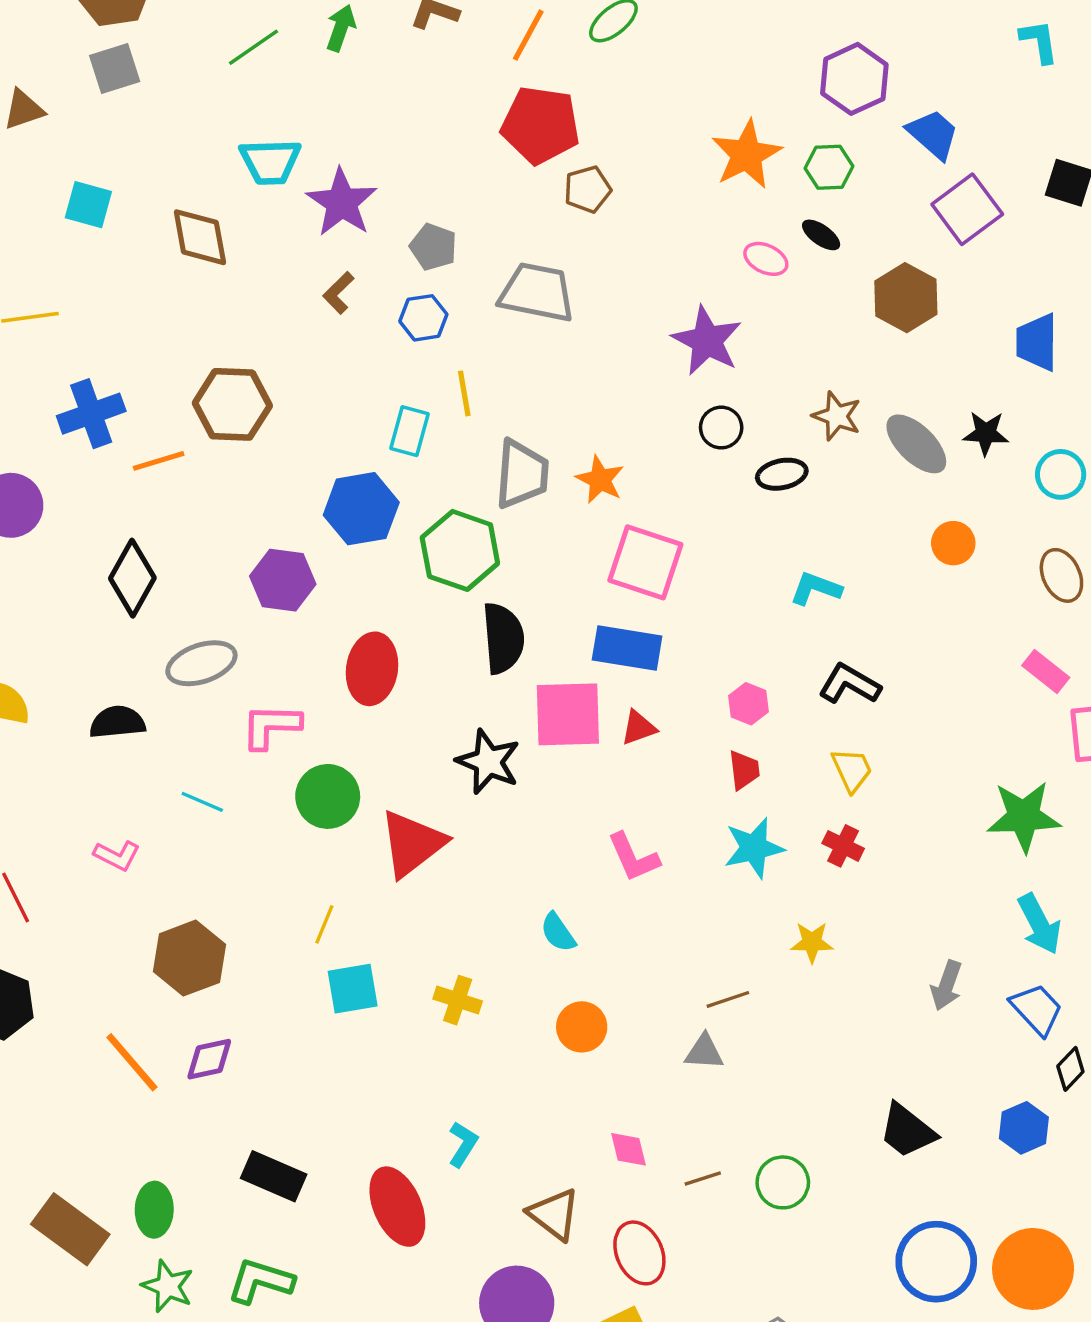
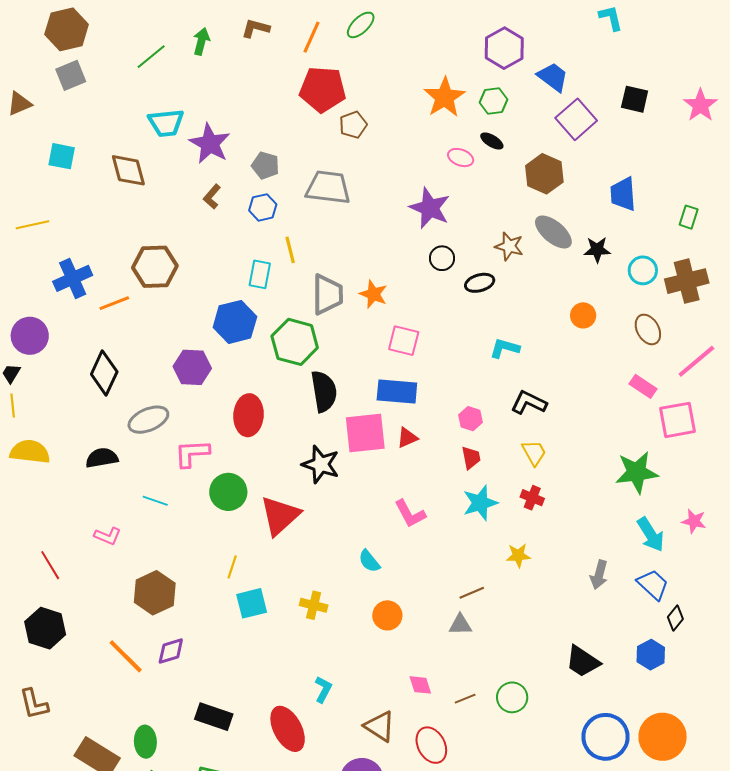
gray ellipse: (916, 444) -> (553, 232), moved
pink square: (645, 562) -> (404, 341), size x0.7

